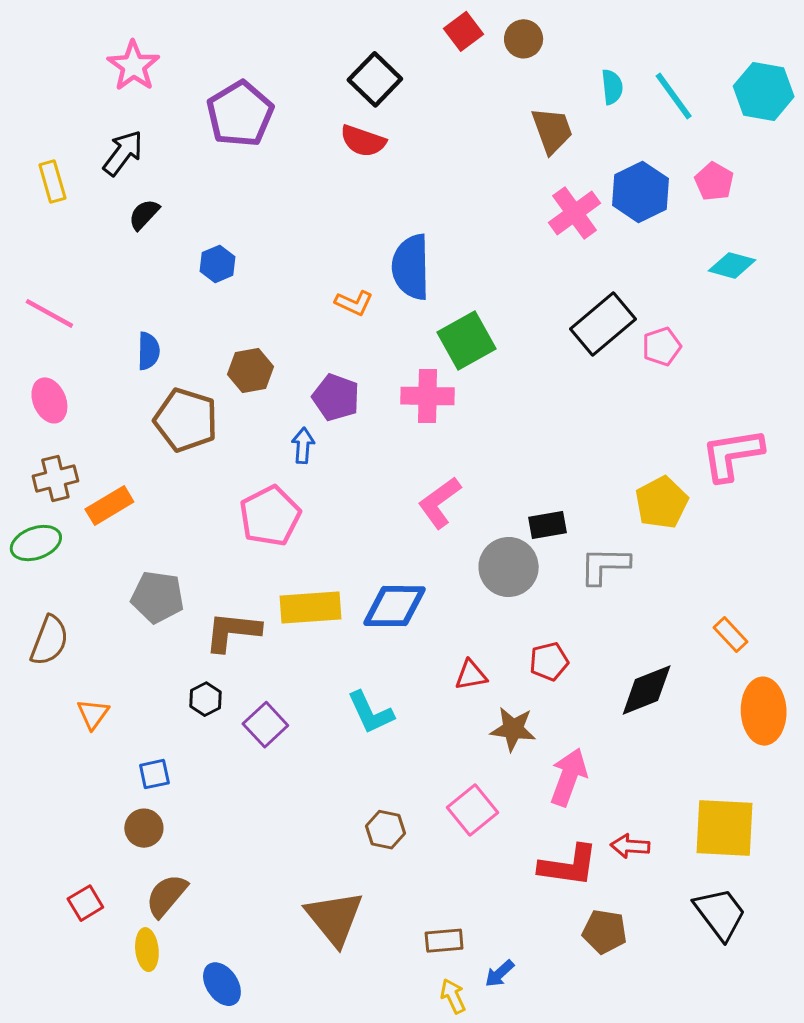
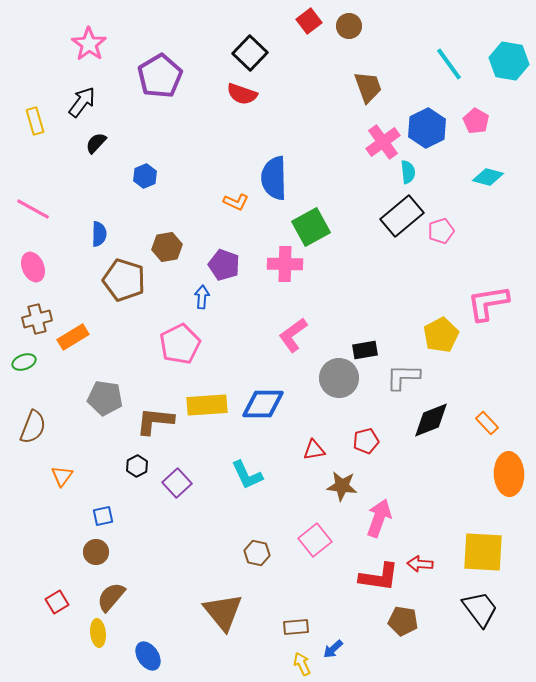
cyan semicircle: (612, 87) -> (408, 172), moved
green ellipse: (36, 543) -> (24, 362), size x0.7
black diamond: (647, 690) -> (431, 420), moved

